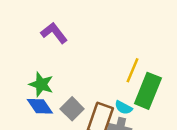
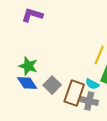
purple L-shape: (54, 33) -> (32, 15), moved, turned -35

